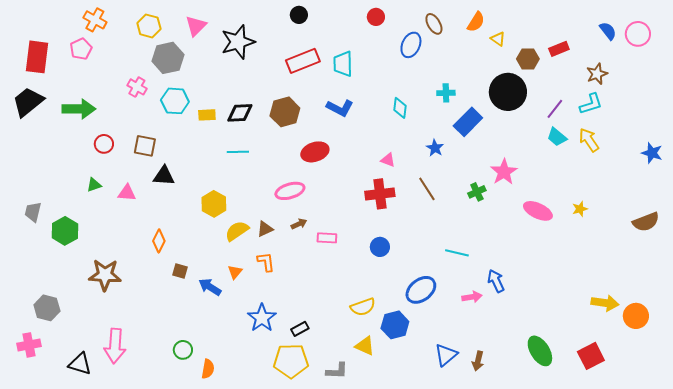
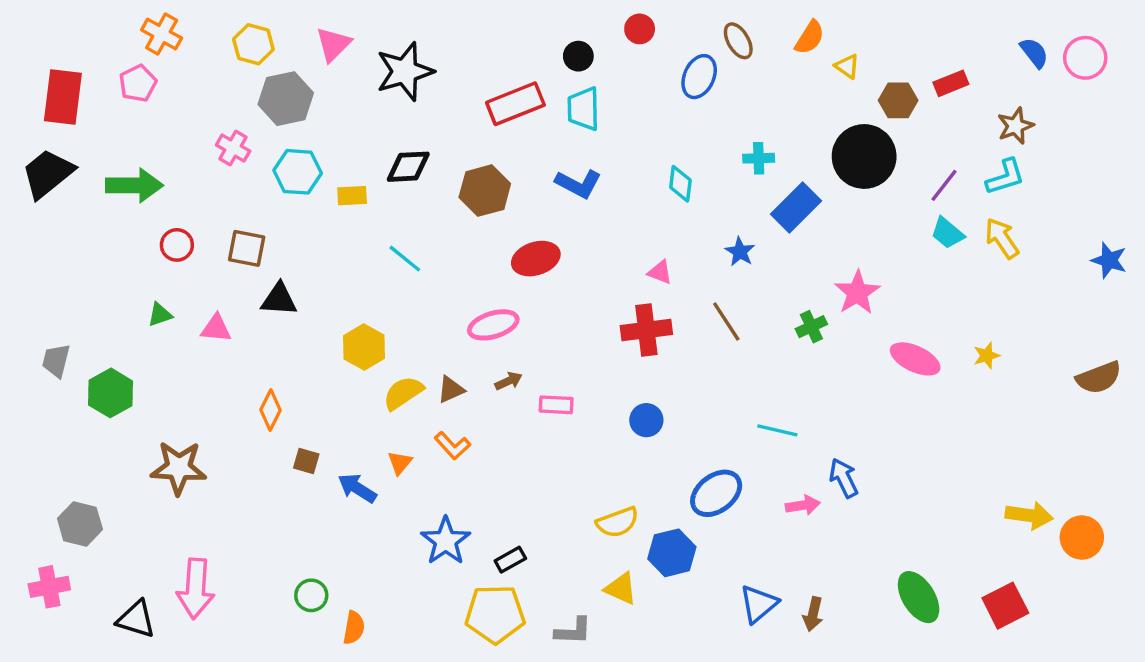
black circle: (299, 15) -> (578, 56), moved
black diamond: (240, 113) -> (408, 167), moved
cyan line: (238, 152) -> (405, 259), turned 40
orange L-shape: (266, 262) -> (452, 446), turned 145

